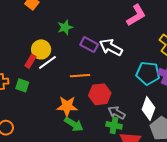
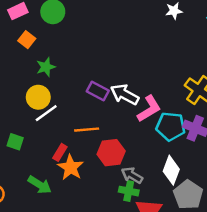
pink L-shape: (136, 15) -> (149, 109), moved
green star: (65, 27) -> (46, 67), moved
red rectangle: (30, 61) -> (60, 152), moved
orange star: (67, 106) -> (71, 167), turned 30
green arrow: (74, 124) -> (40, 185), moved

